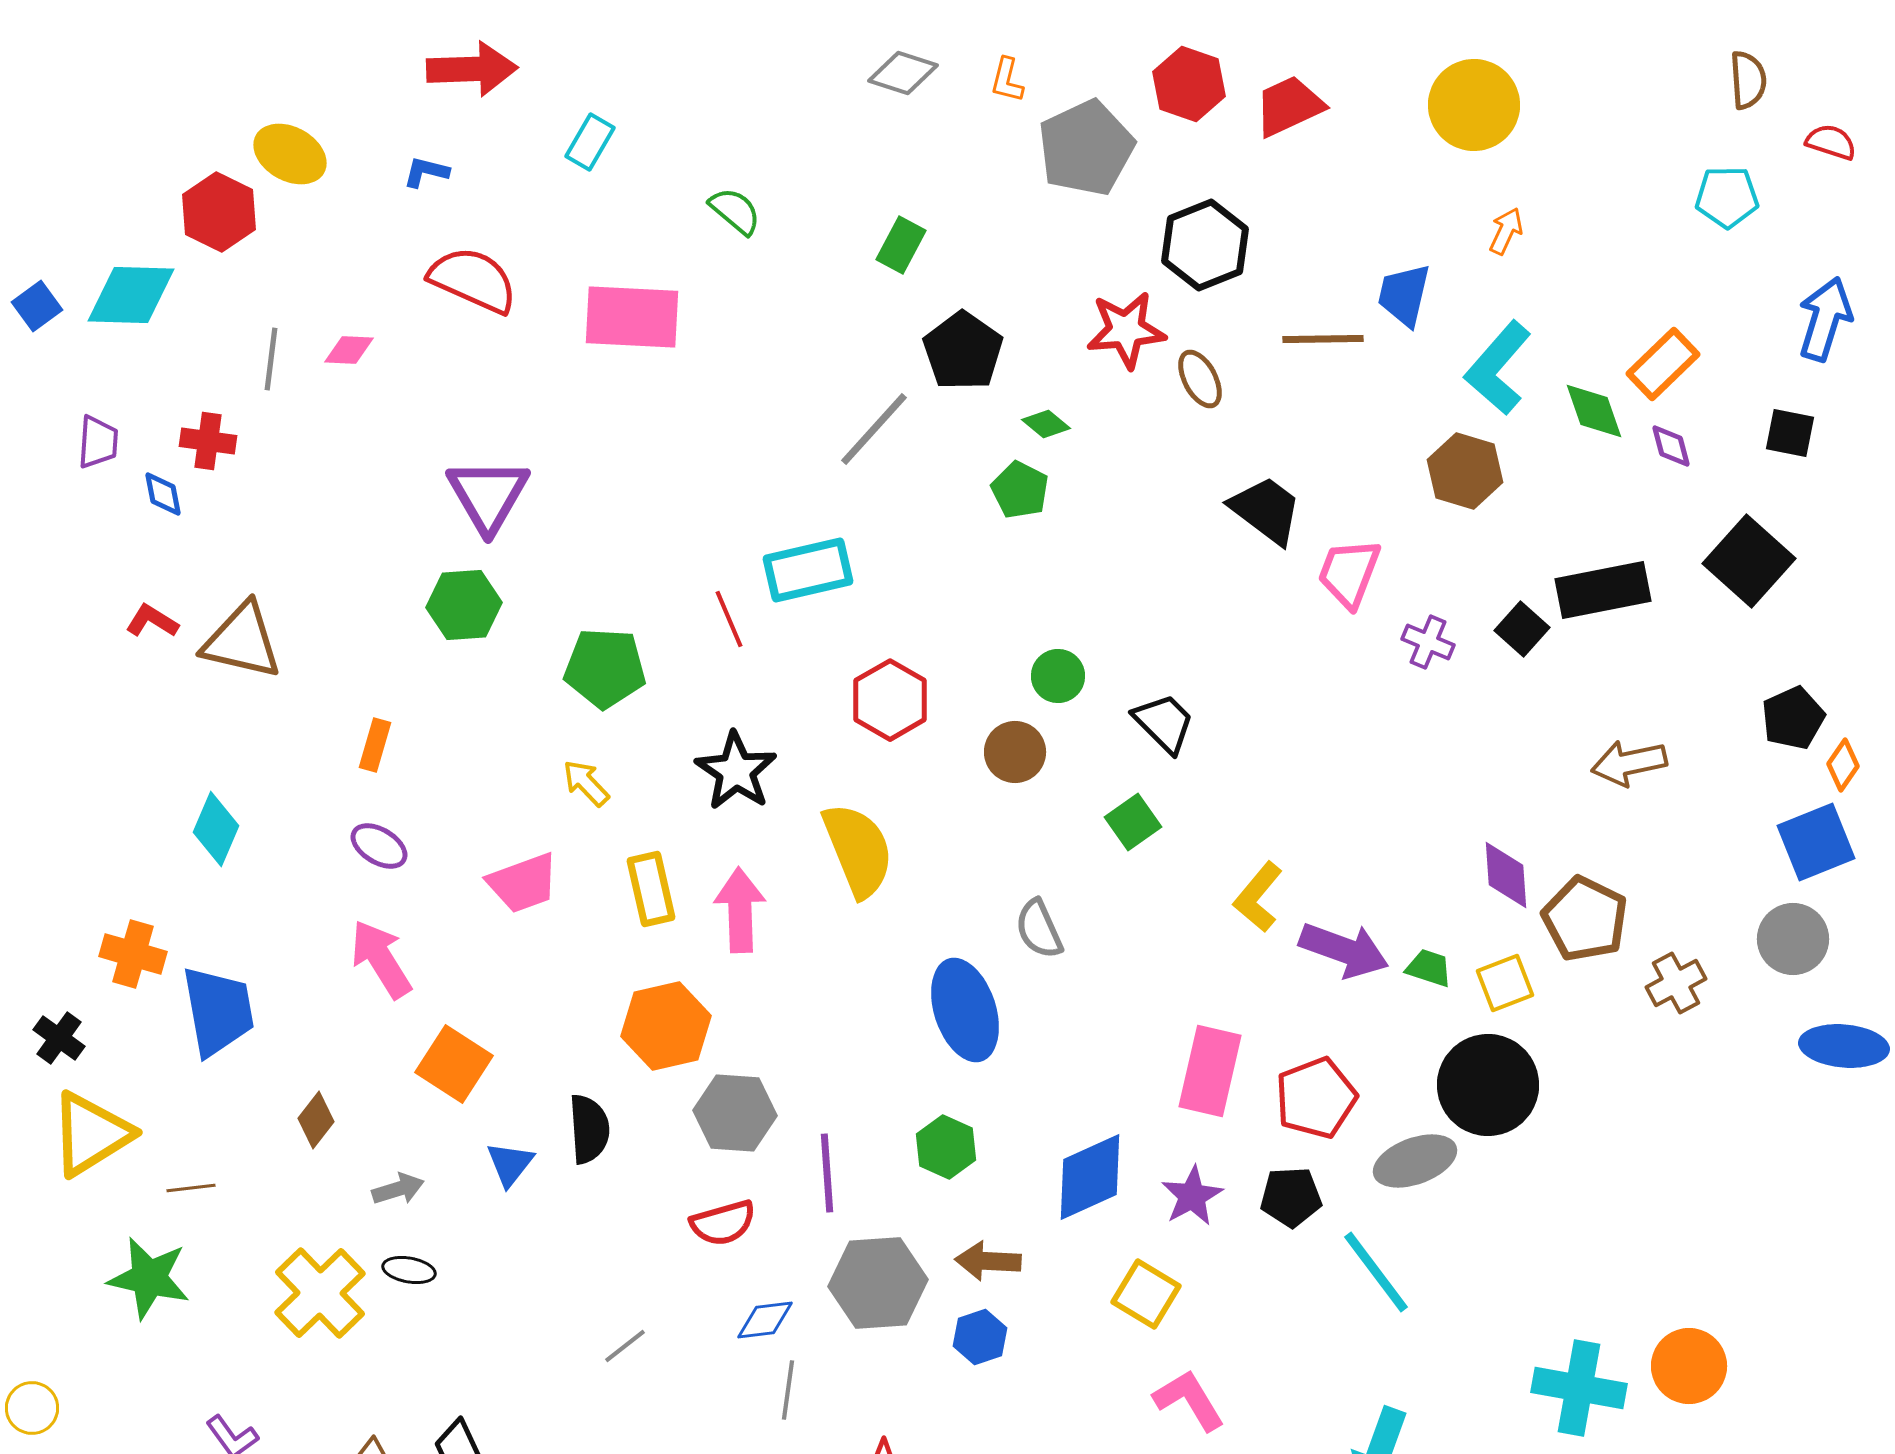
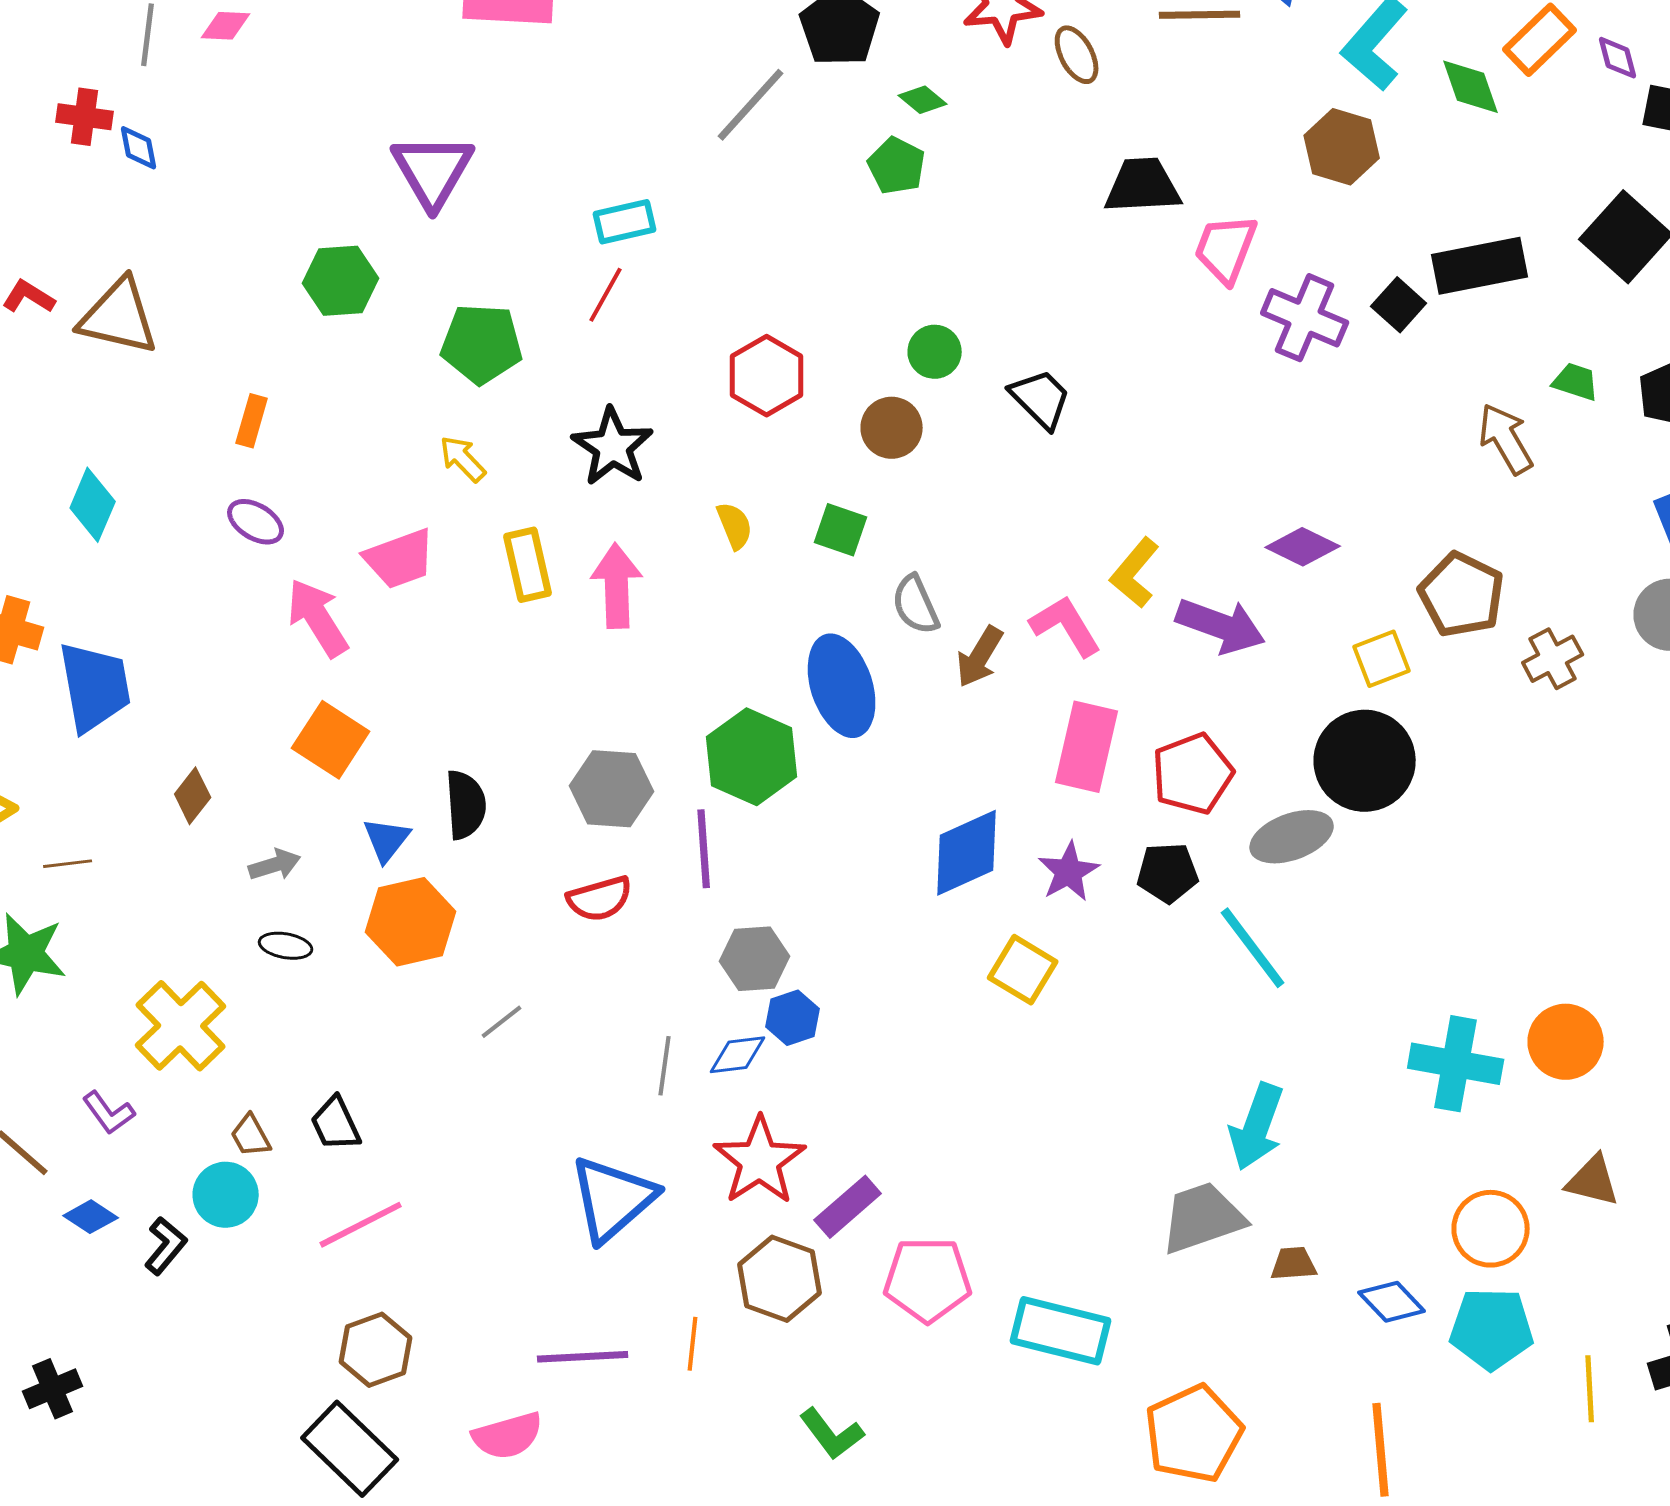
purple diamond: (1671, 446) -> (1618, 58), moved
blue diamond: (163, 494) -> (139, 148), moved
purple triangle: (488, 495) -> (433, 171), moved
black trapezoid: (1266, 510) -> (1143, 186), turned -40
cyan rectangle: (808, 570) -> (625, 222), moved, size x0.7
red line: (729, 619) -> (606, 295), turned 52
purple cross: (1428, 642) -> (1305, 318), size x1.6
brown arrow: (1629, 763) -> (1506, 439), turned 72
green square: (1133, 822) -> (841, 530), moved, turned -36
yellow semicircle: (858, 850) -> (735, 526), size x0.5
purple diamond: (1506, 875) -> (1303, 547), moved, turned -60
pink arrow: (381, 959) -> (318, 618), moved
green trapezoid: (1429, 968) -> (1576, 382), moved
orange hexagon: (666, 1026) -> (411, 922), moved
green hexagon: (946, 1147) -> (752, 757), moved, size x1.5
brown arrow: (988, 1261) -> (980, 657), moved, turned -62
gray hexagon: (878, 1283) -> (755, 959), size x0.7
yellow cross: (320, 1293) -> (181, 1026), moved
blue diamond: (765, 1320) -> (738, 1055), moved
blue hexagon: (980, 1337) -> (793, 1018), moved
pink L-shape: (1189, 1400) -> (1066, 626), moved

